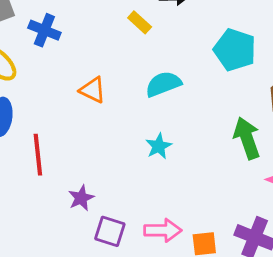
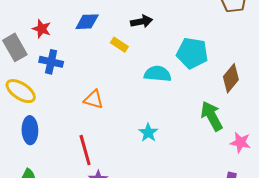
cyan semicircle: (163, 84) -> (158, 74), moved, turned 36
red line: (38, 155) -> (85, 150), moved

